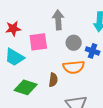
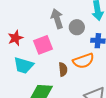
gray circle: (74, 43) -> (77, 27), moved
brown semicircle: (53, 80) -> (63, 69), moved

